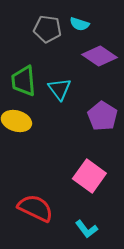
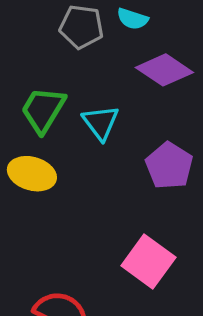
green trapezoid: (23, 81) -> (43, 110), turned 36

